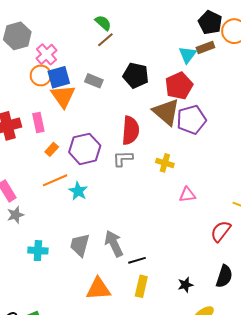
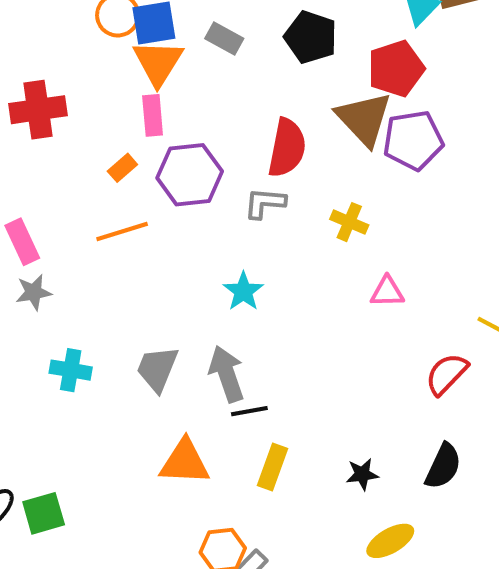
pink rectangle: (38, 123) -> (153, 115), moved
cyan star: (78, 191) -> (243, 291), moved
black line: (137, 260) -> (249, 411), moved

